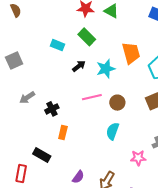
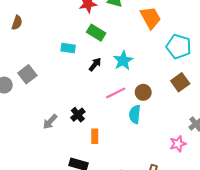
brown semicircle: (16, 10) -> (17, 23), turned 56
orange trapezoid: (131, 53) -> (150, 18), moved
gray arrow: (27, 98) -> (50, 122), moved
cyan semicircle: (113, 131) -> (135, 114), moved

